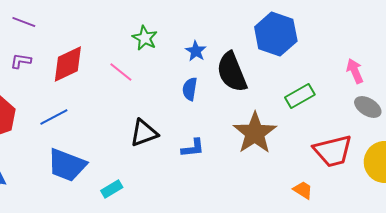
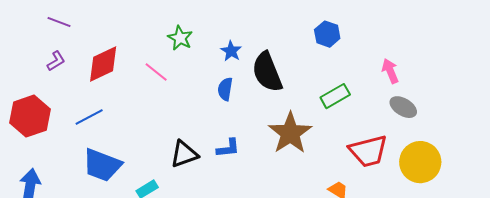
blue hexagon: (276, 34) -> (327, 34), moved, size x0.6
purple L-shape: (21, 61) -> (56, 61), turned 140
black triangle: (144, 133) -> (184, 154), moved

